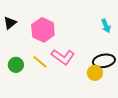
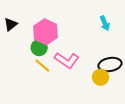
cyan arrow: (106, 26) -> (105, 23), moved
green circle: (16, 65) -> (39, 48), moved

